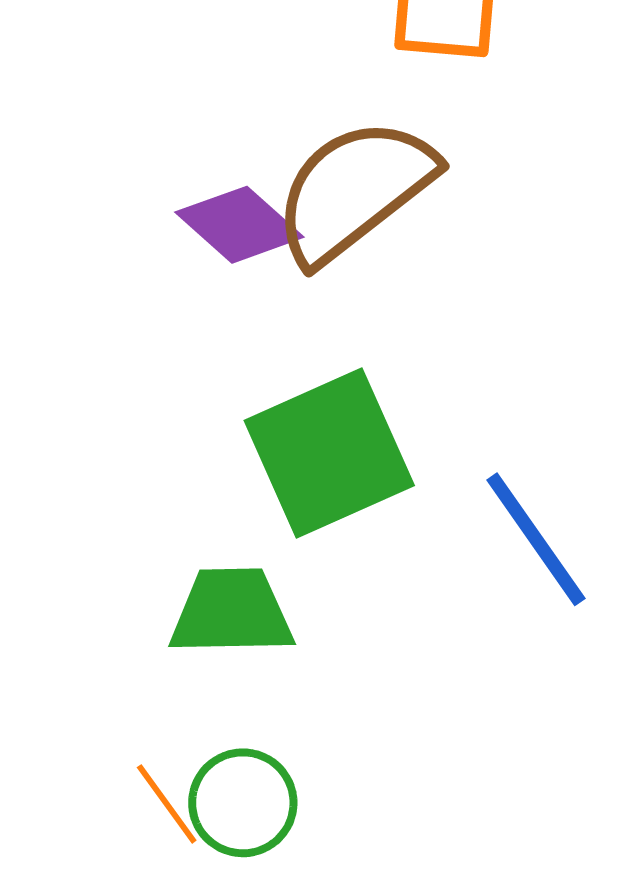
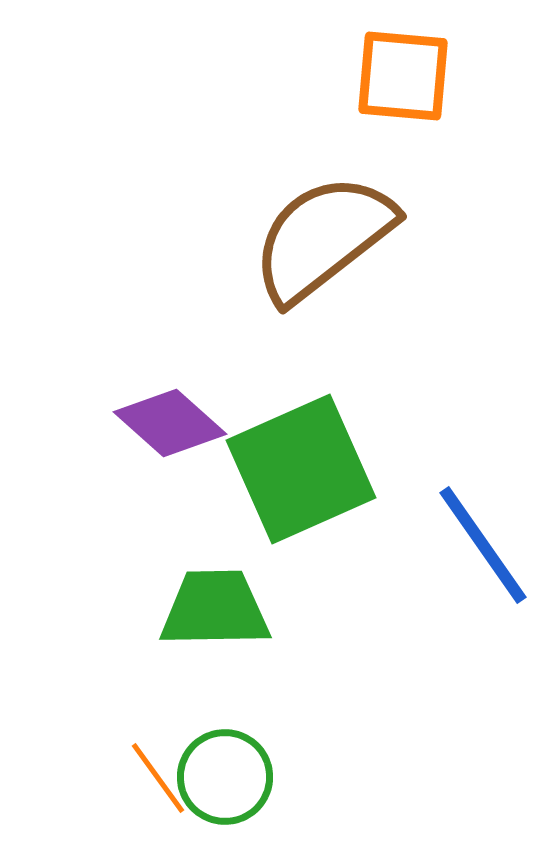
purple diamond: (239, 225) -> (170, 423), moved

